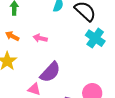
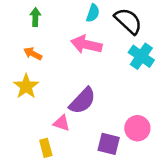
pink arrow: (40, 38) -> (86, 44), moved, size x1.6

